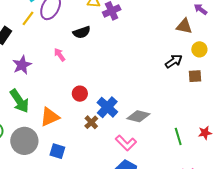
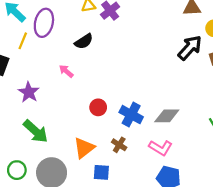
black arrow: (174, 61) -> (190, 48), size x1.4
orange triangle: (50, 117) -> (84, 148), moved
brown cross: (91, 122) -> (119, 145), moved
blue square: (57, 151) -> (101, 172), moved

